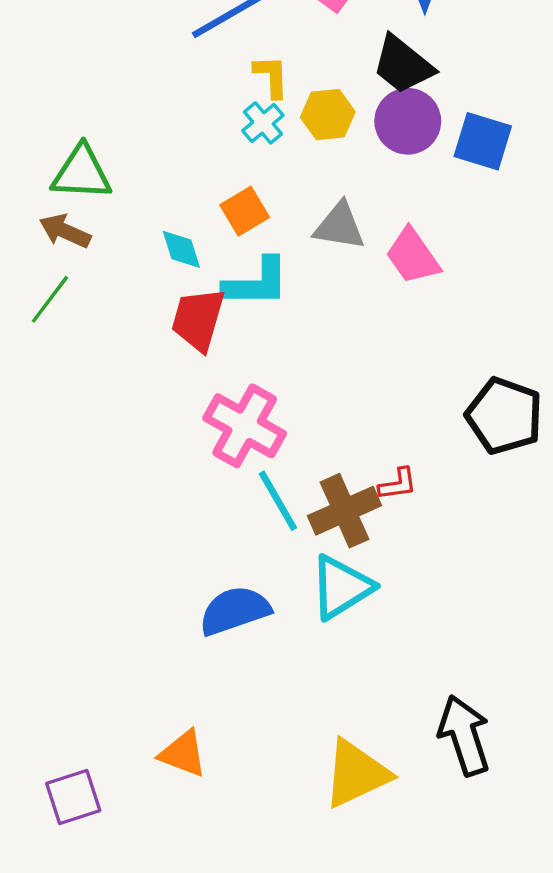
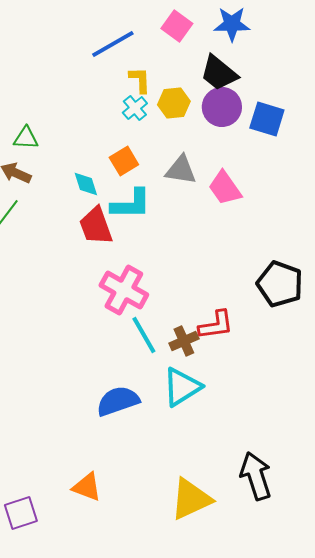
green triangle: (82, 173) -> (26, 138), size x0.7
red trapezoid: (198, 319) -> (96, 226), turned -36
red L-shape: (398, 484) -> (216, 325), size x1.5
brown cross: (345, 511) -> (184, 341), size x0.7

